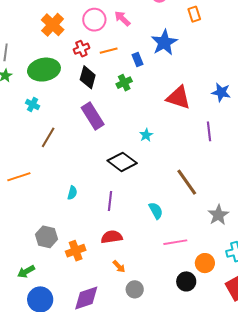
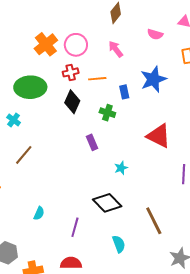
pink circle: (94, 20) -> (76, 45), moved
green cross: (124, 83) -> (107, 113), turned 35
purple rectangle: (93, 116) -> (92, 142), moved, size x0.6
black diamond: (122, 162) -> (107, 203), moved

